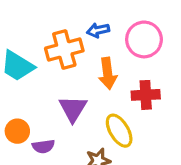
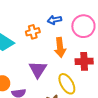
orange cross: (64, 50) -> (33, 32), size x0.6

